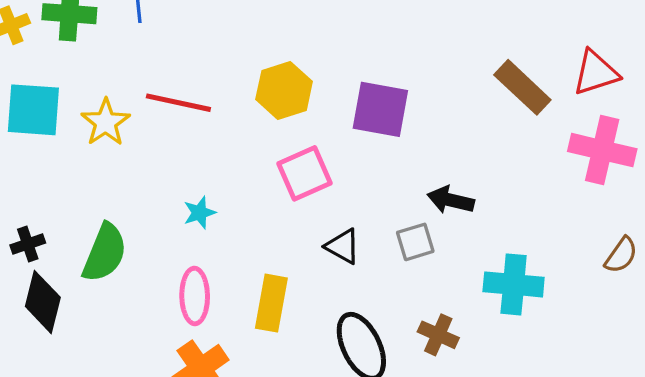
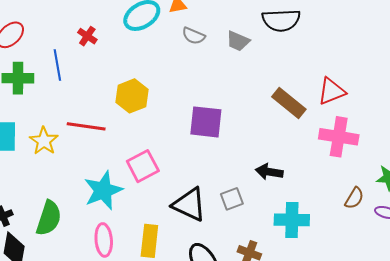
yellow hexagon: (284, 90) -> (132, 96), moved
pink square: (305, 173) -> (143, 166), moved
black arrow: (451, 200) -> (269, 172), moved
cyan star: (199, 213) -> (103, 190), size x2.0
black triangle: (343, 246) -> (189, 204), size x1.6

